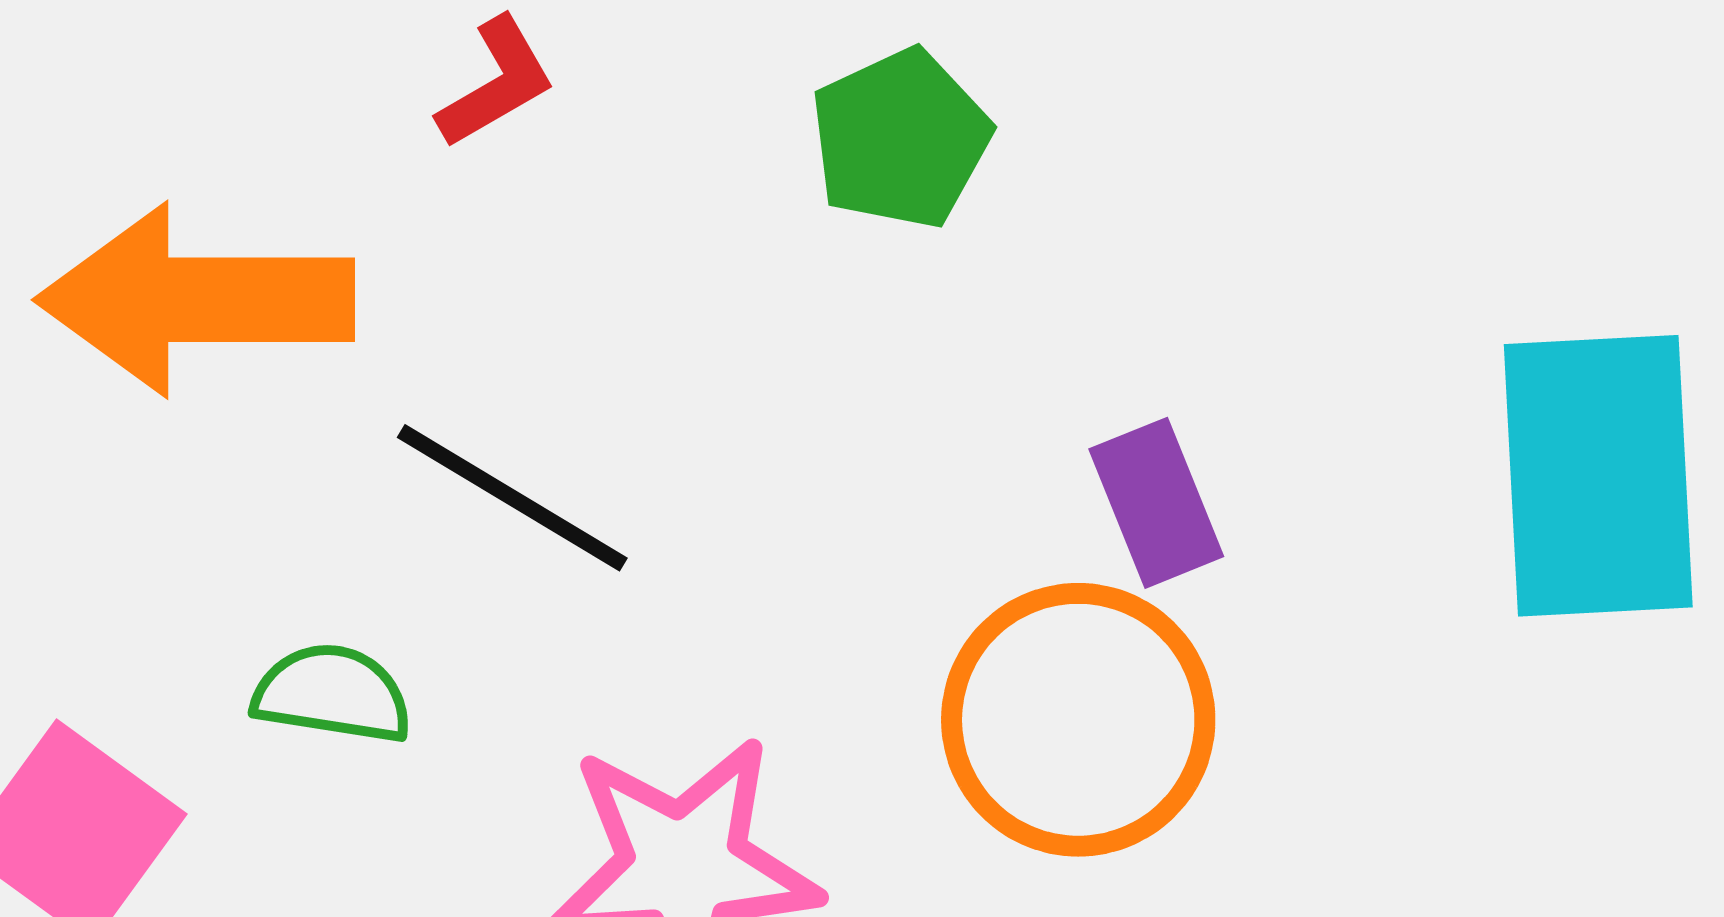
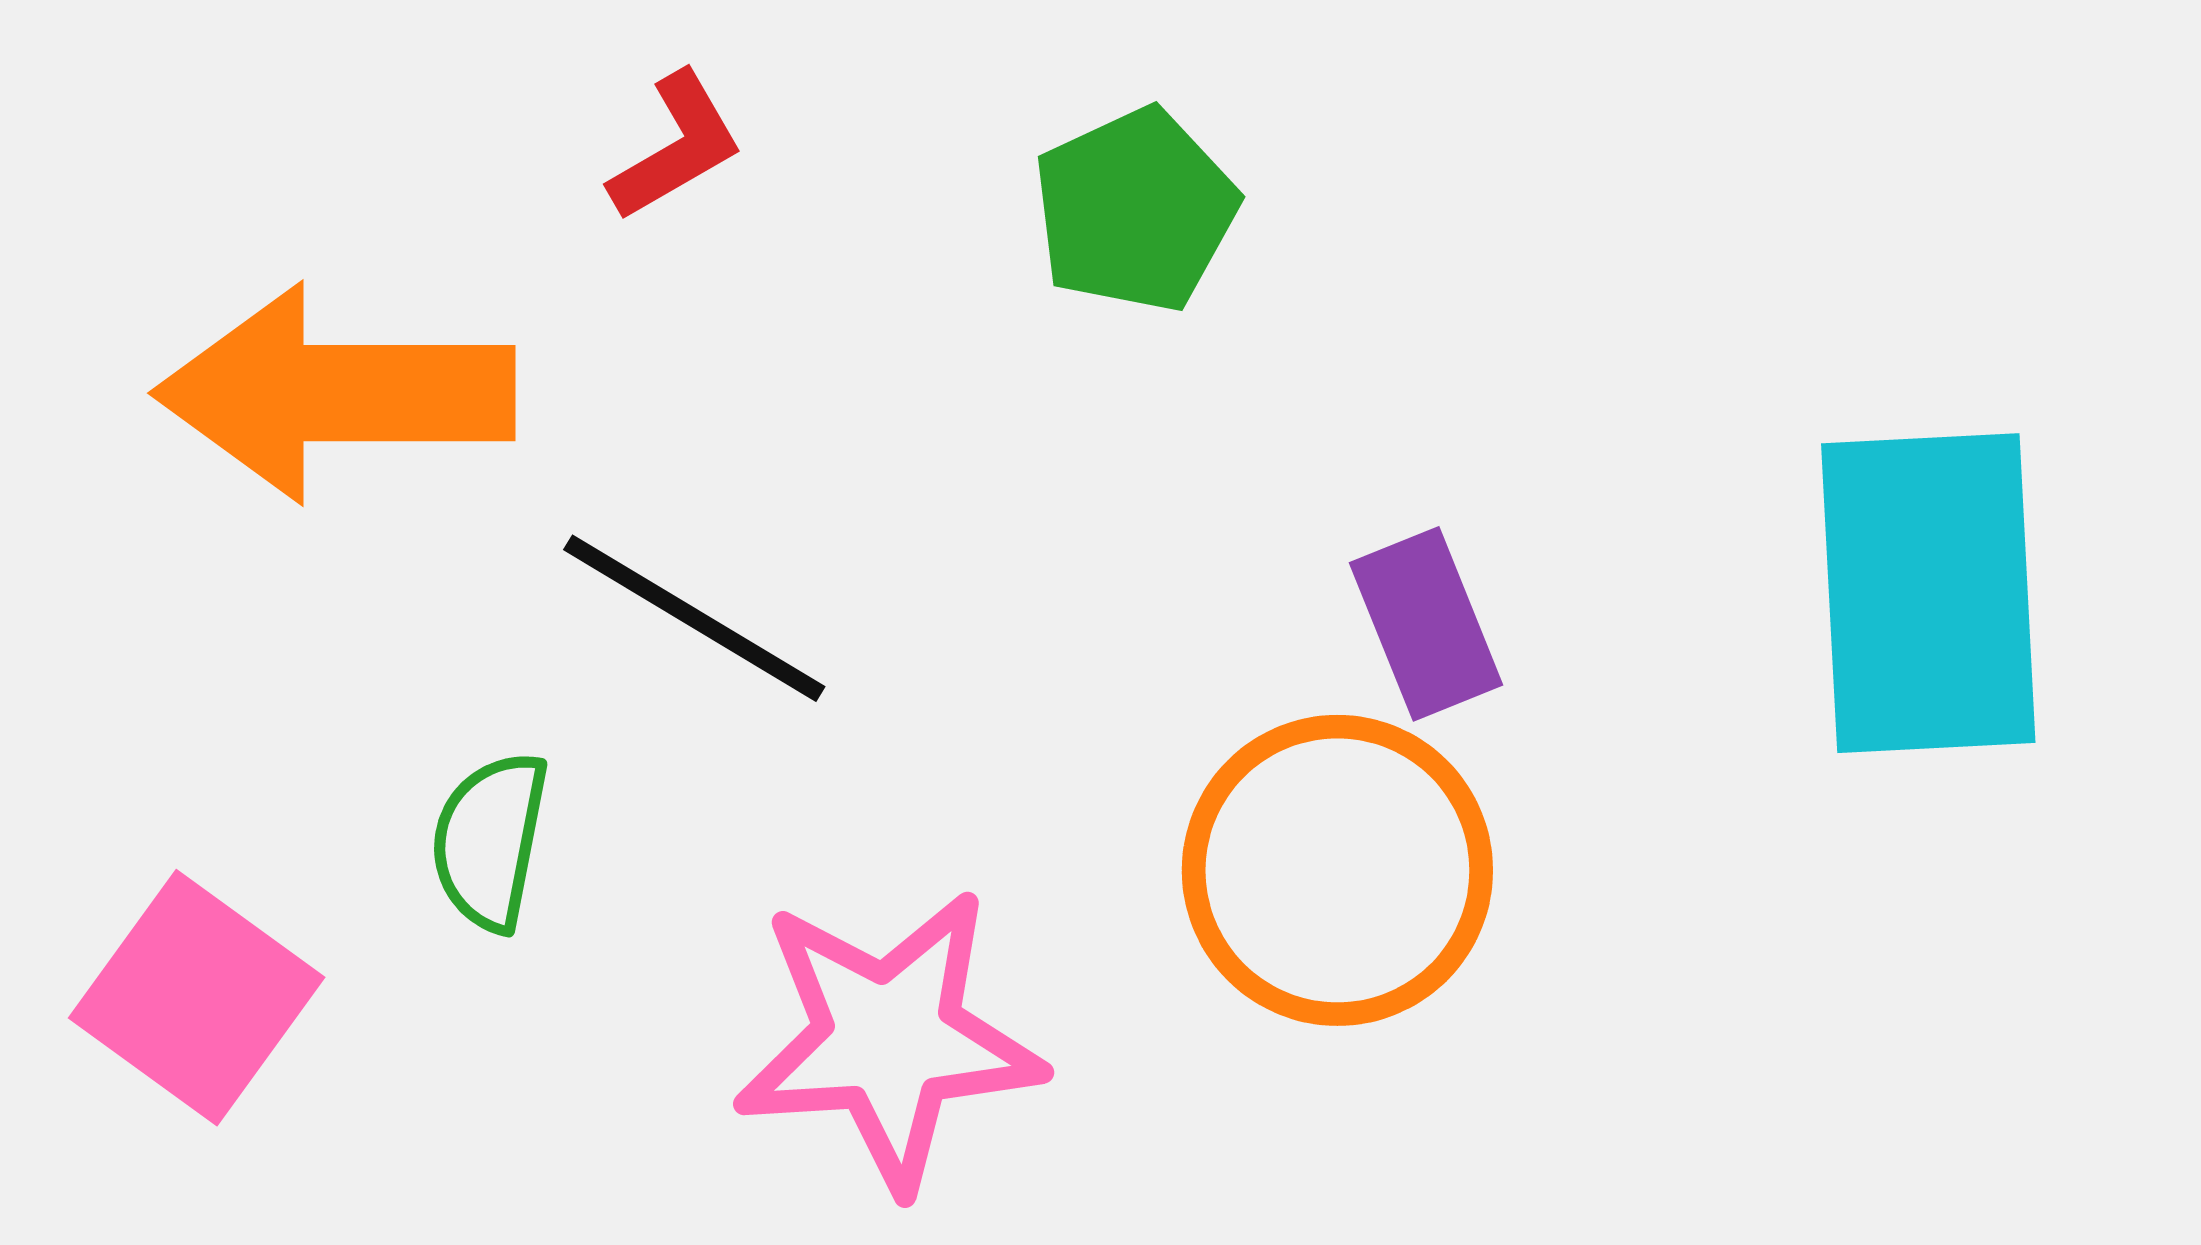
green semicircle: (332, 694) -> (490, 841), turned -88

